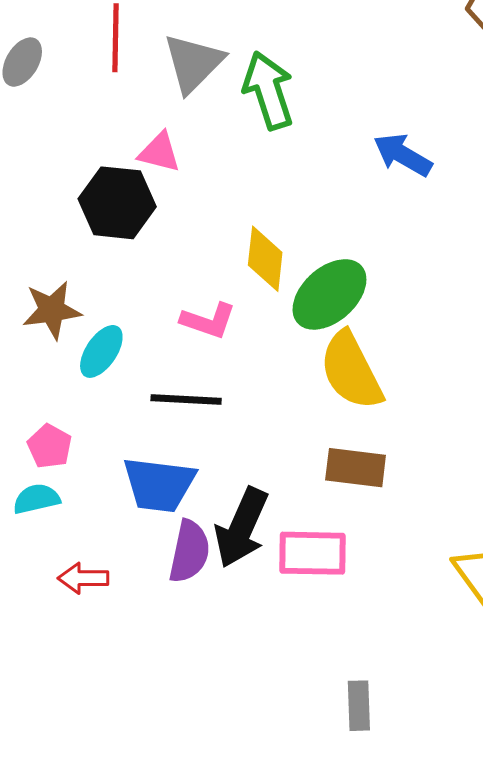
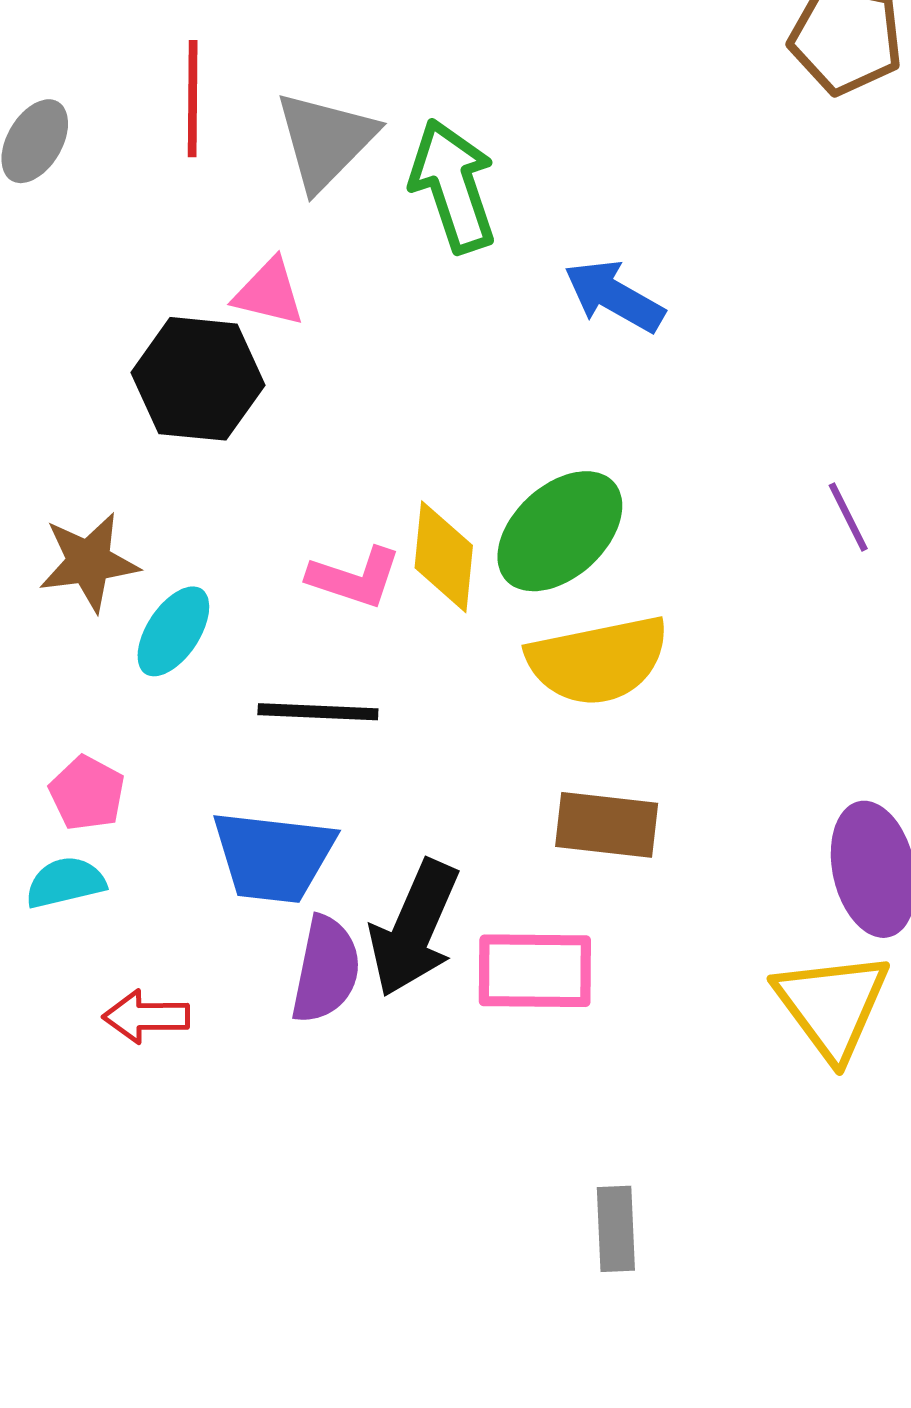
blue arrow: (403, 155) -> (614, 296), moved
yellow diamond: (265, 259) -> (444, 557), moved
yellow semicircle: (351, 371) -> (598, 660), turned -74

